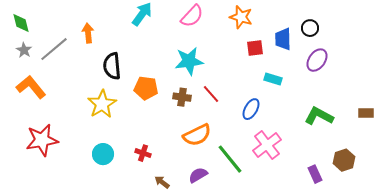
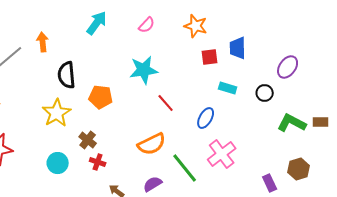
pink semicircle: (192, 16) -> (147, 25), size x0.7
black circle: (310, 28) -> (265, 93), moved
purple ellipse: (317, 60) -> (288, 67), moved
brown cross: (182, 97) -> (88, 140), moved, turned 30
green L-shape: (319, 116) -> (292, 123), moved

